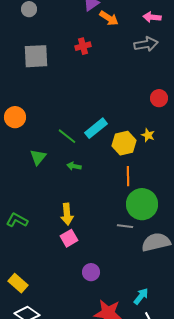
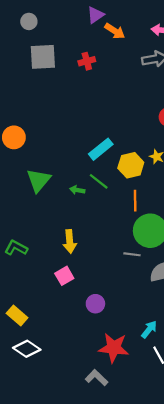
gray square: (36, 56) -> (43, 57), moved
green line: (67, 136) -> (99, 181), moved
green triangle: (38, 157) -> (39, 180), size x1.4
pink square: (69, 238) -> (64, 276), moved

